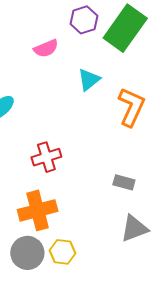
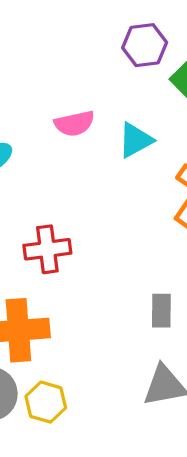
pink semicircle: (46, 48) -> (74, 124), moved
gray rectangle: (124, 182) -> (161, 311), turned 65

